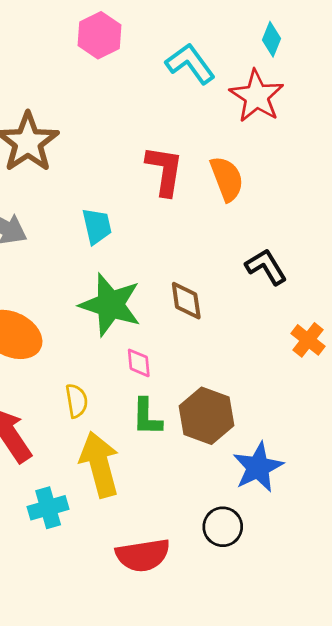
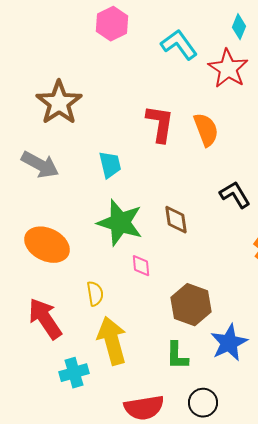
green L-shape: (147, 417) -> (177, 356), moved
black circle: (223, 527) -> (203, 403), moved

